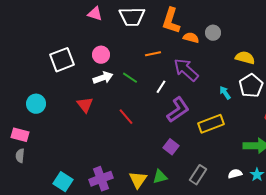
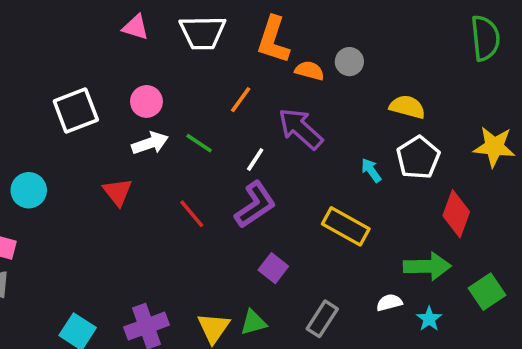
orange line: (153, 54) -> (241, 100), turned -42
purple L-shape: (178, 110) -> (255, 205), moved
yellow rectangle: (211, 124) -> (346, 226), turned 50
white semicircle: (235, 174) -> (389, 303), moved

